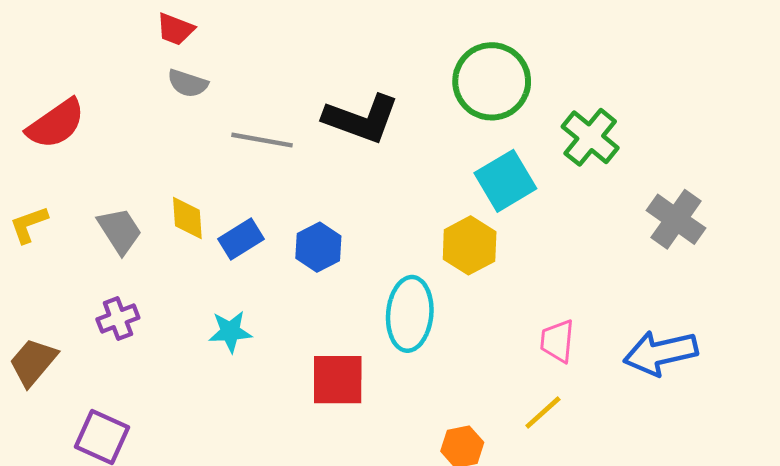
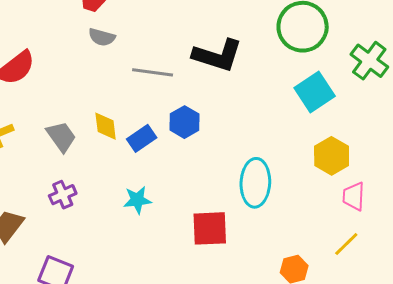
yellow hexagon: (470, 245) -> (332, 156), moved
blue hexagon: (318, 247) -> (184, 122), moved

